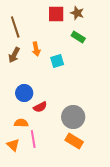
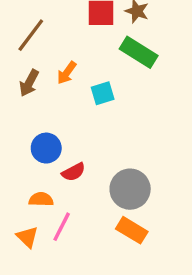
brown line: (15, 27) -> (31, 35), turned 55
green rectangle: (78, 37) -> (139, 52), size x1.5
orange arrow: (36, 49) -> (67, 73), turned 48
pink line: (33, 139) -> (62, 227), turned 36

